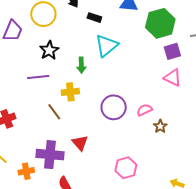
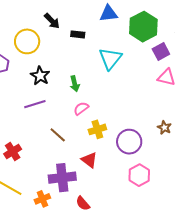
cyan triangle: (106, 46) -> (110, 59), moved
yellow cross: (70, 92) -> (97, 129), moved
purple circle: (114, 107) -> (129, 142), moved
pink semicircle: (144, 110) -> (81, 108), moved

